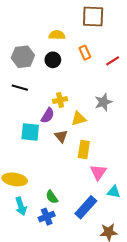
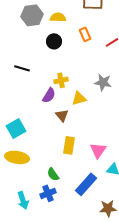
gray hexagon: (23, 57) -> (32, 15), moved
gray star: (103, 102) -> (103, 82), turned 30
cyan square: (30, 132) -> (16, 128), moved, turned -36
yellow rectangle: (84, 150) -> (69, 145), moved
cyan arrow: (21, 206) -> (23, 200), moved

